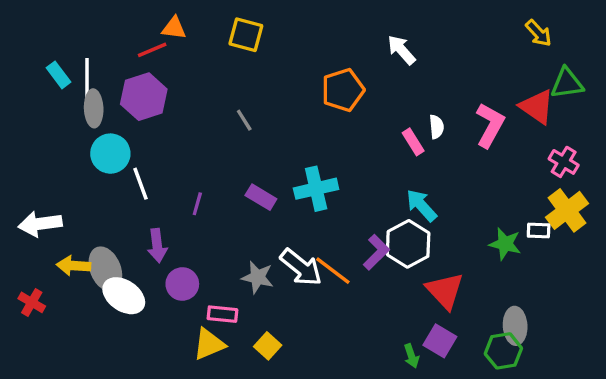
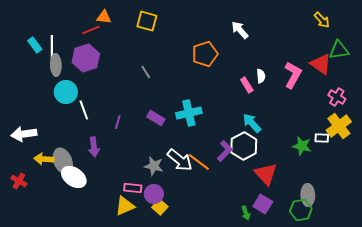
purple circle: (182, 284) -> (154, 194), moved

